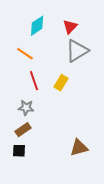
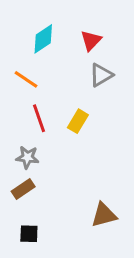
gray triangle: (77, 51) -> (101, 75), size x0.7
black square: (19, 151) -> (29, 234), moved

